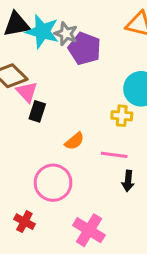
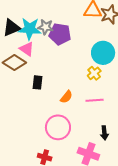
pink triangle: (27, 92) -> (27, 49), moved
yellow cross: (122, 116) -> (94, 73), turned -32
black arrow: (128, 181) -> (104, 133), moved

